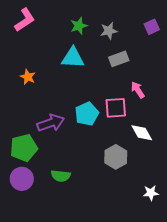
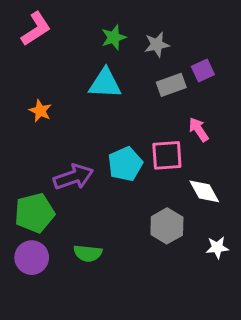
purple square: (152, 27) -> (203, 71), moved
white star: (151, 193) -> (217, 248), moved

